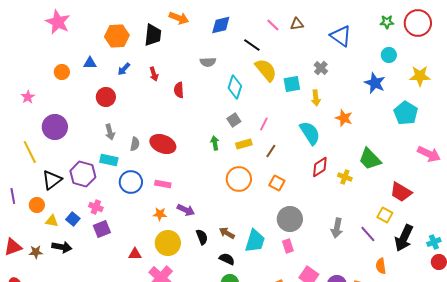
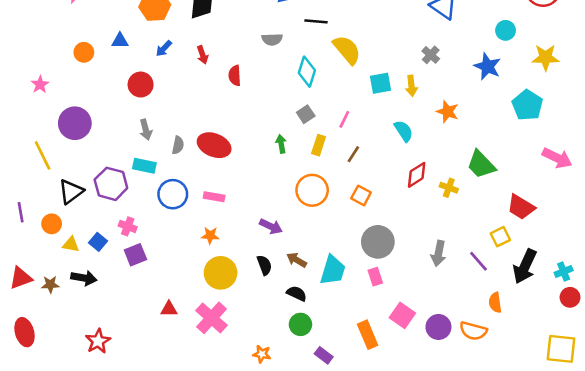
black line: (252, 45) -> (316, 21), moved, turned -30
gray cross: (321, 68) -> (431, 55), moved
cyan square: (292, 84) -> (380, 83), moved
cyan semicircle: (310, 133) -> (404, 131), size x0.7
yellow rectangle: (244, 144) -> (319, 145), turned -56
purple arrow: (186, 210) -> (271, 226), moved
yellow square: (385, 215) -> (500, 237), turned 35
red triangle: (135, 254) -> (169, 309), moved

